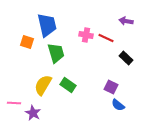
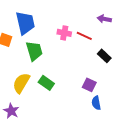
blue semicircle: (118, 105) -> (96, 103), turned 40

